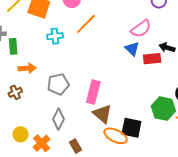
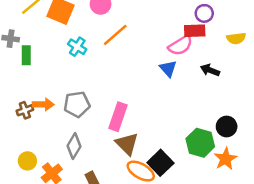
cyan cross: (55, 36) -> (77, 47), turned 35
red rectangle: (152, 59) -> (195, 31), moved
orange arrow: (27, 68) -> (43, 104), moved
black square: (131, 128) -> (160, 163), turned 30

